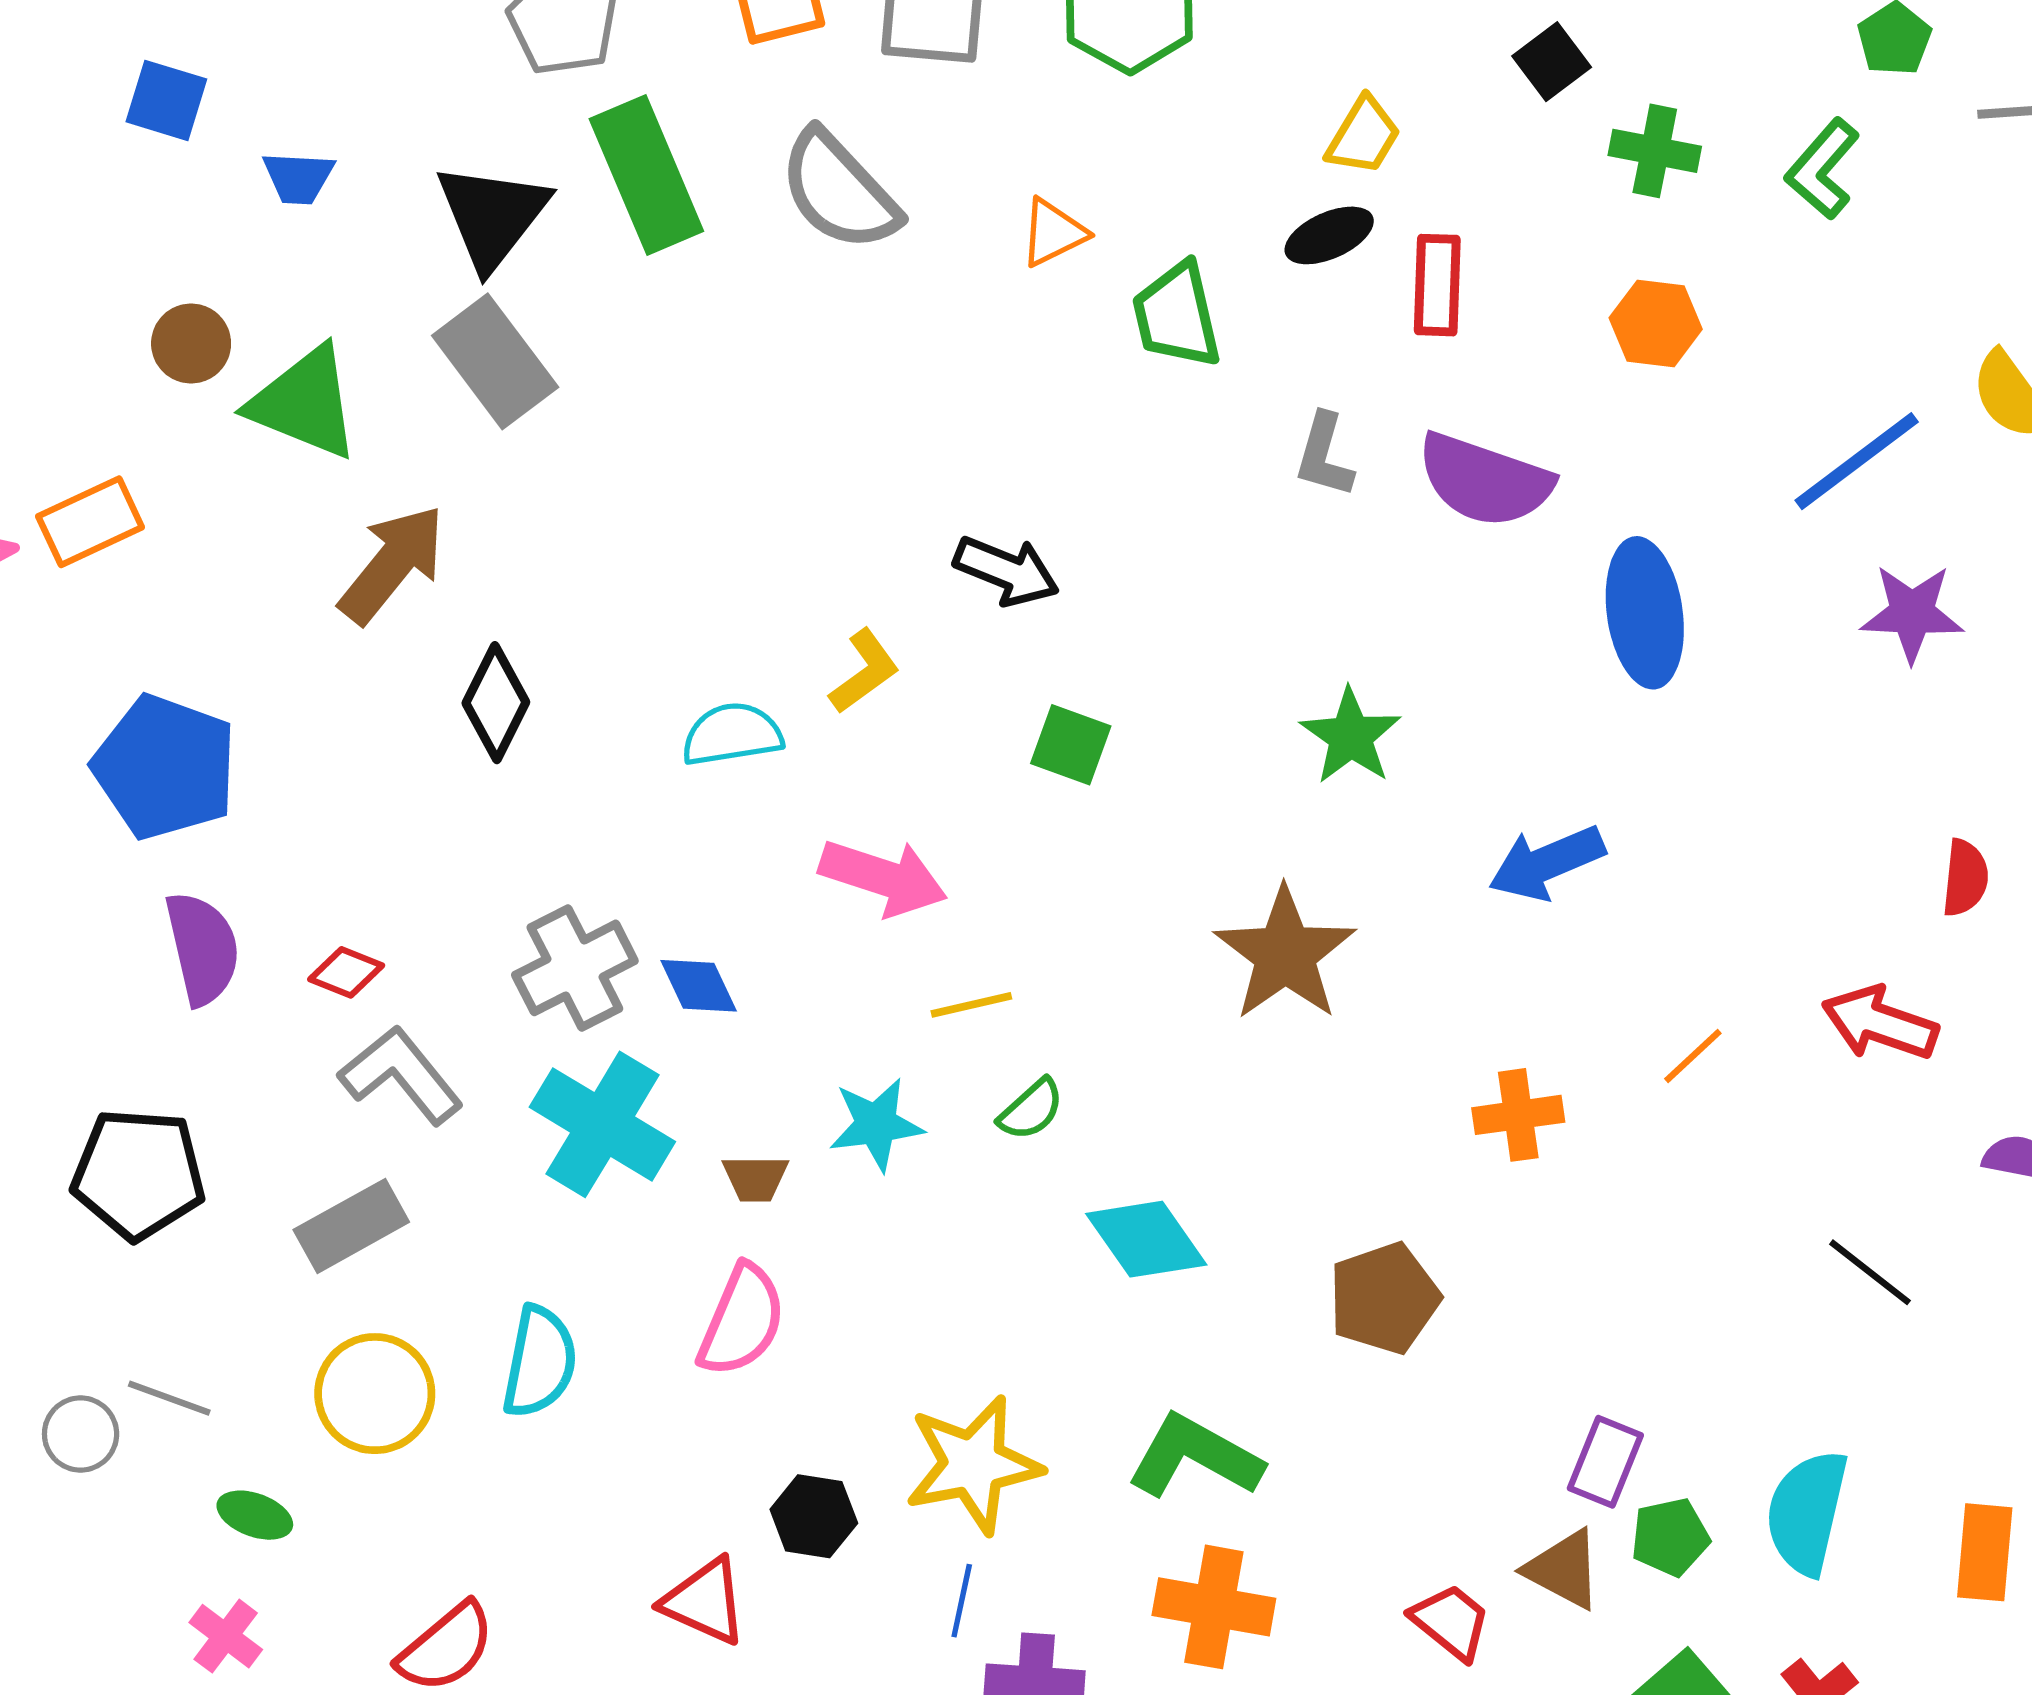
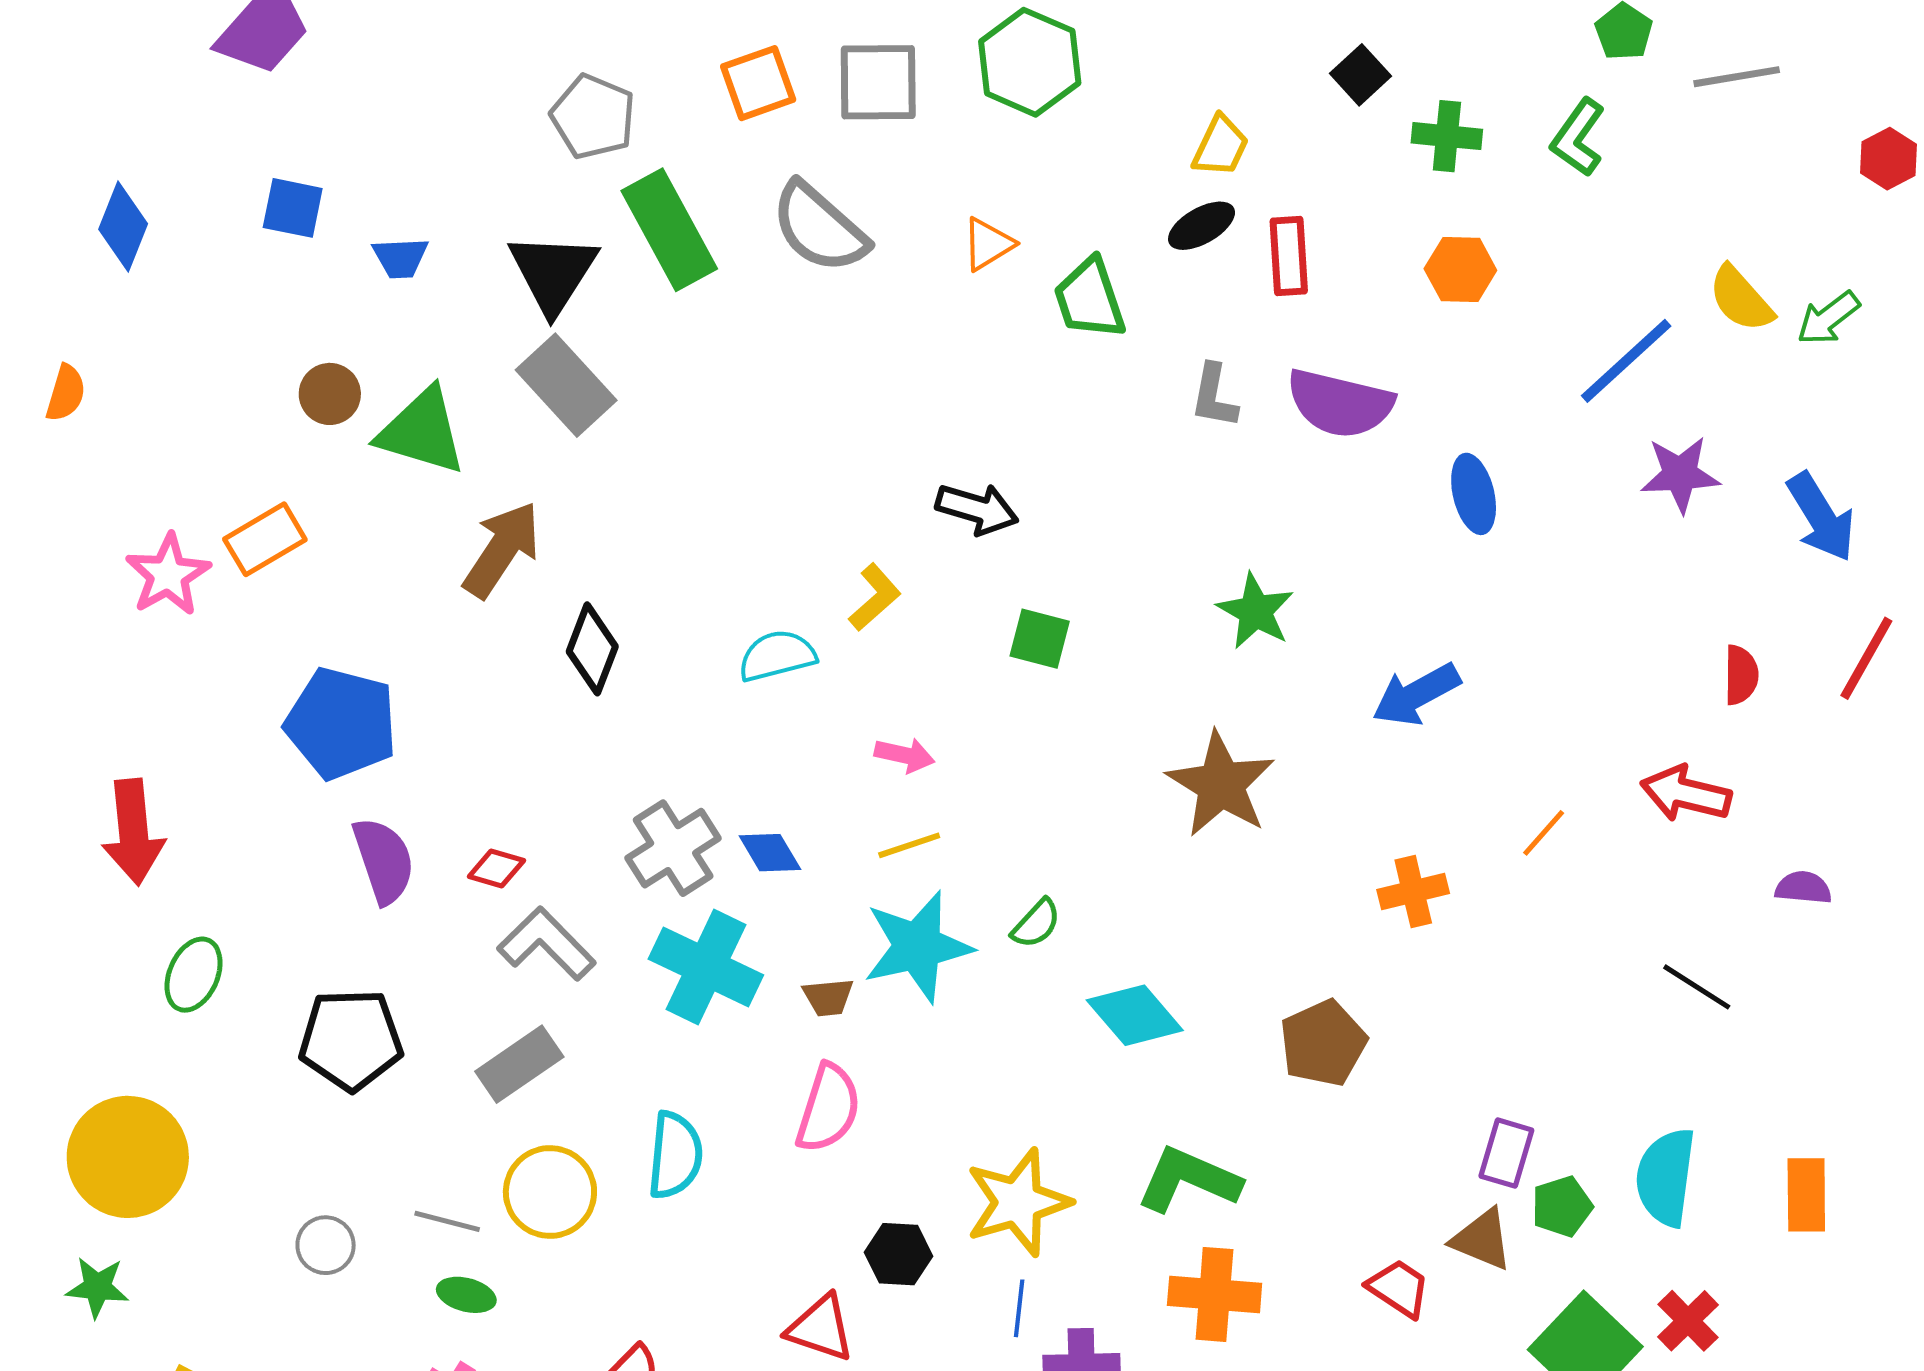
blue ellipse: (1645, 613) -> (1474, 494), size x0.7
pink arrow: (883, 877) -> (905, 755), size x0.6
yellow line: (971, 1005) -> (909, 845), moved
cyan star: (876, 1124) -> (918, 947), size x1.5
gray line: (169, 1398) -> (447, 1221), moved

